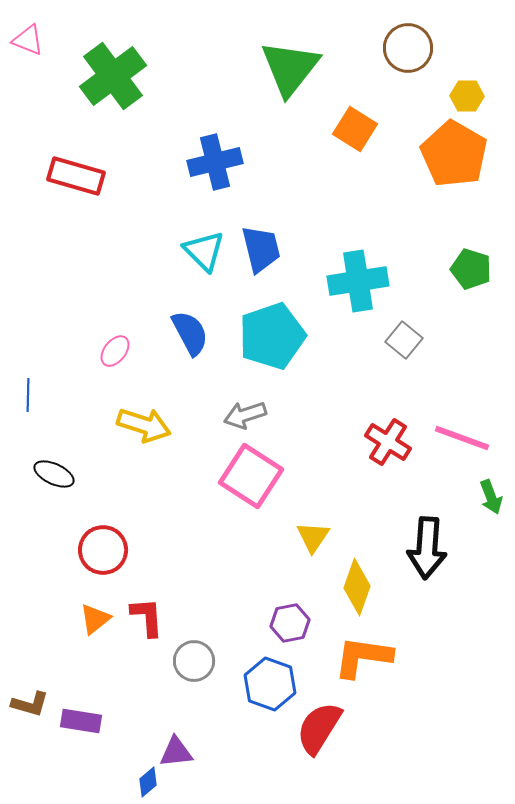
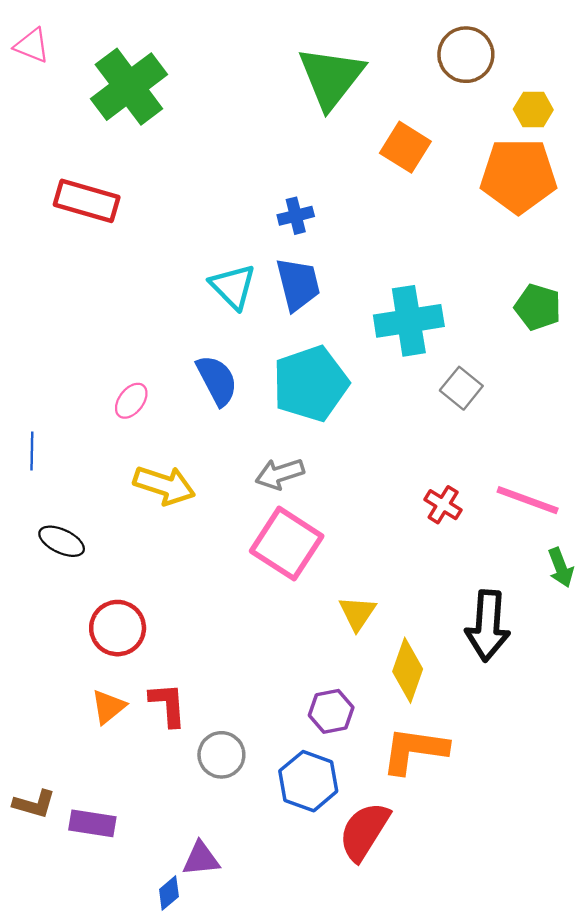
orange pentagon: (454, 154) -> (518, 176), turned -30
blue cross: (215, 162) -> (296, 216), moved, size x0.6
red cross: (388, 442) -> (443, 505), size x0.7

